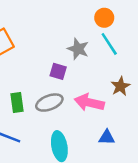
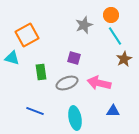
gray star: (78, 49) -> (84, 25), moved, turned 30
brown star: (120, 86) -> (124, 59), moved
green rectangle: (17, 103) -> (41, 72), moved

